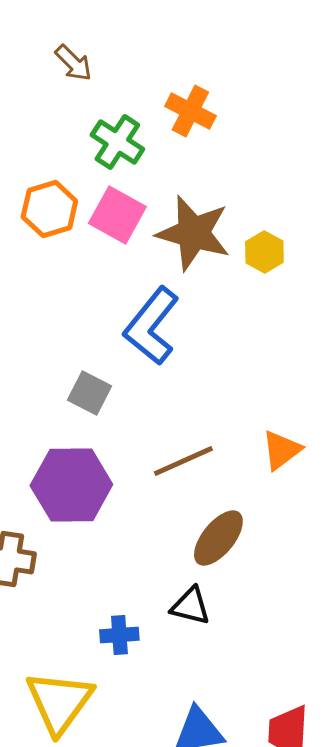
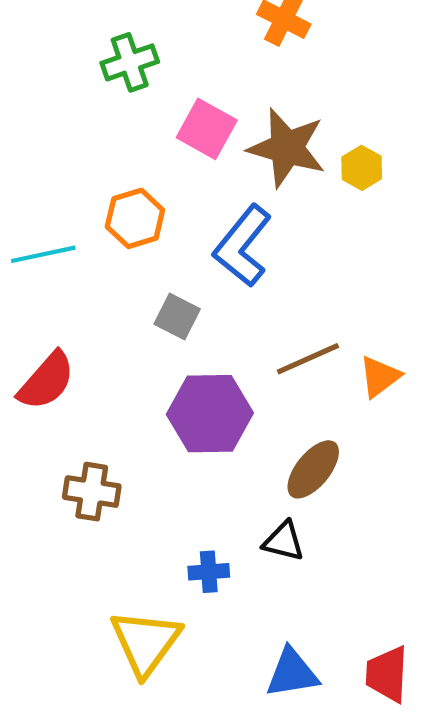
green cross: (117, 142) -> (130, 62), moved, turned 38
orange hexagon: (49, 209) -> (135, 218), moved
brown line: (183, 461) -> (308, 359), moved
purple hexagon: (71, 485) -> (210, 414), moved

